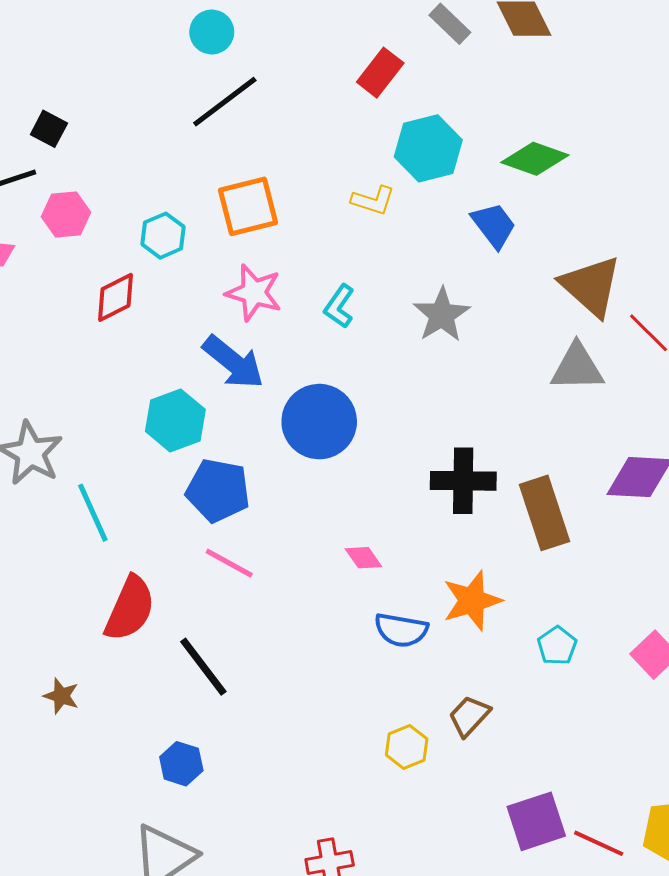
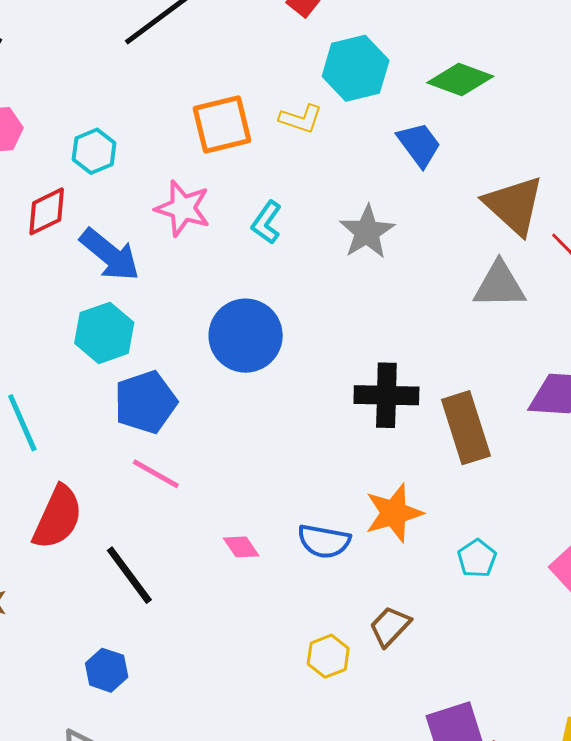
orange square: (248, 206) -> (222, 124), moved
blue arrow: (233, 362) -> (110, 255), moved
blue pentagon: (218, 490) -> (145, 402), turned -30
pink diamond: (363, 558) -> (241, 547), moved

